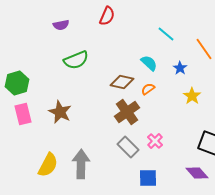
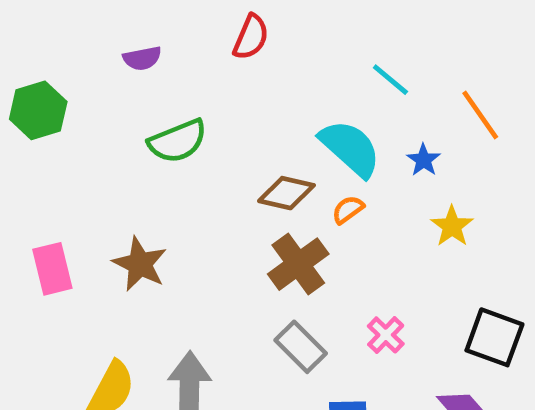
cyan semicircle: (149, 63) -> (350, 148), size x1.6
green hexagon: (17, 83) -> (38, 110), moved
pink cross: (155, 141) -> (386, 335), moved

